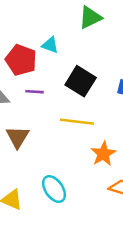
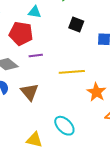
cyan triangle: (50, 45) -> (35, 12), moved
black square: (81, 81) -> (76, 24), moved, size x0.7

